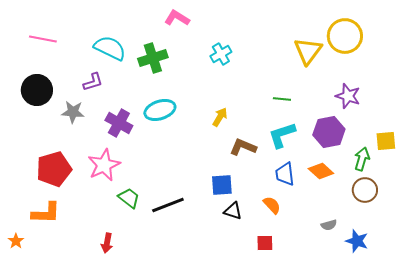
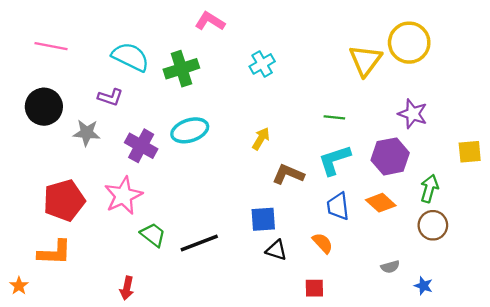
purple L-shape: (93, 82) -> (110, 97), turned 35
yellow square: (386, 141) -> (470, 152), moved
blue star: (357, 241) -> (423, 286), size x0.7

